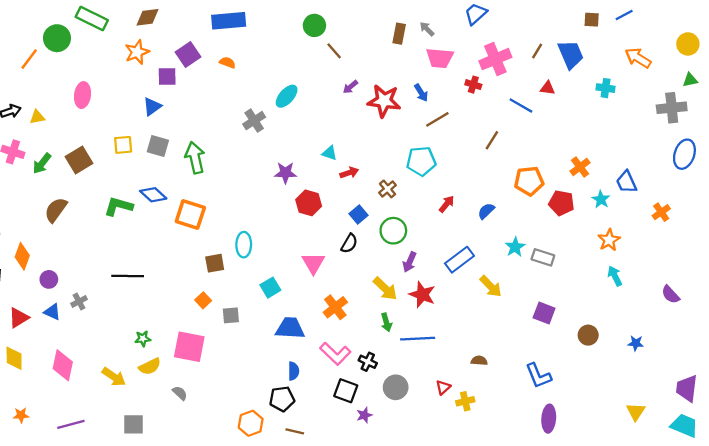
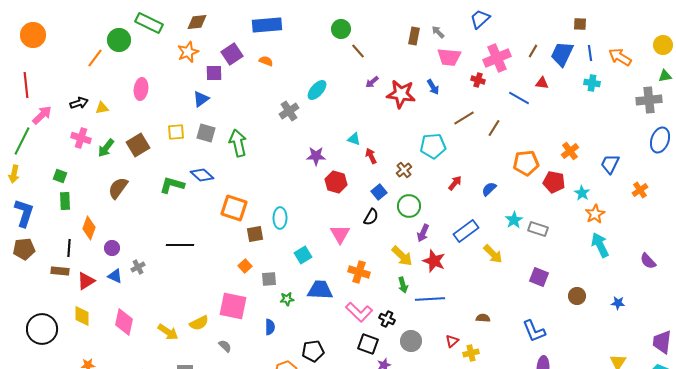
blue line: (624, 15) -> (590, 53), moved, turned -70
blue trapezoid: (571, 54) -> (562, 54), turned -132
brown line: (437, 119) -> (464, 118), moved
red arrow: (349, 173) -> (371, 156), turned -98
blue trapezoid: (626, 182) -> (610, 164), turned 50
cyan star: (601, 199) -> (582, 193), moved
orange square: (190, 214) -> (234, 208), moved
cyan arrow: (615, 276) -> (600, 245), size x1.4
orange cross: (335, 307) -> (359, 272), turned -35
green star: (143, 339) -> (287, 299), moved
blue semicircle: (294, 371) -> (270, 327), moved

